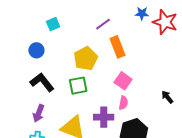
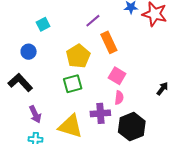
black L-shape: (42, 82) -> (20, 83), moved
black arrow: (167, 97) -> (162, 89), turned 80
purple arrow: (39, 113) -> (35, 114), turned -42

